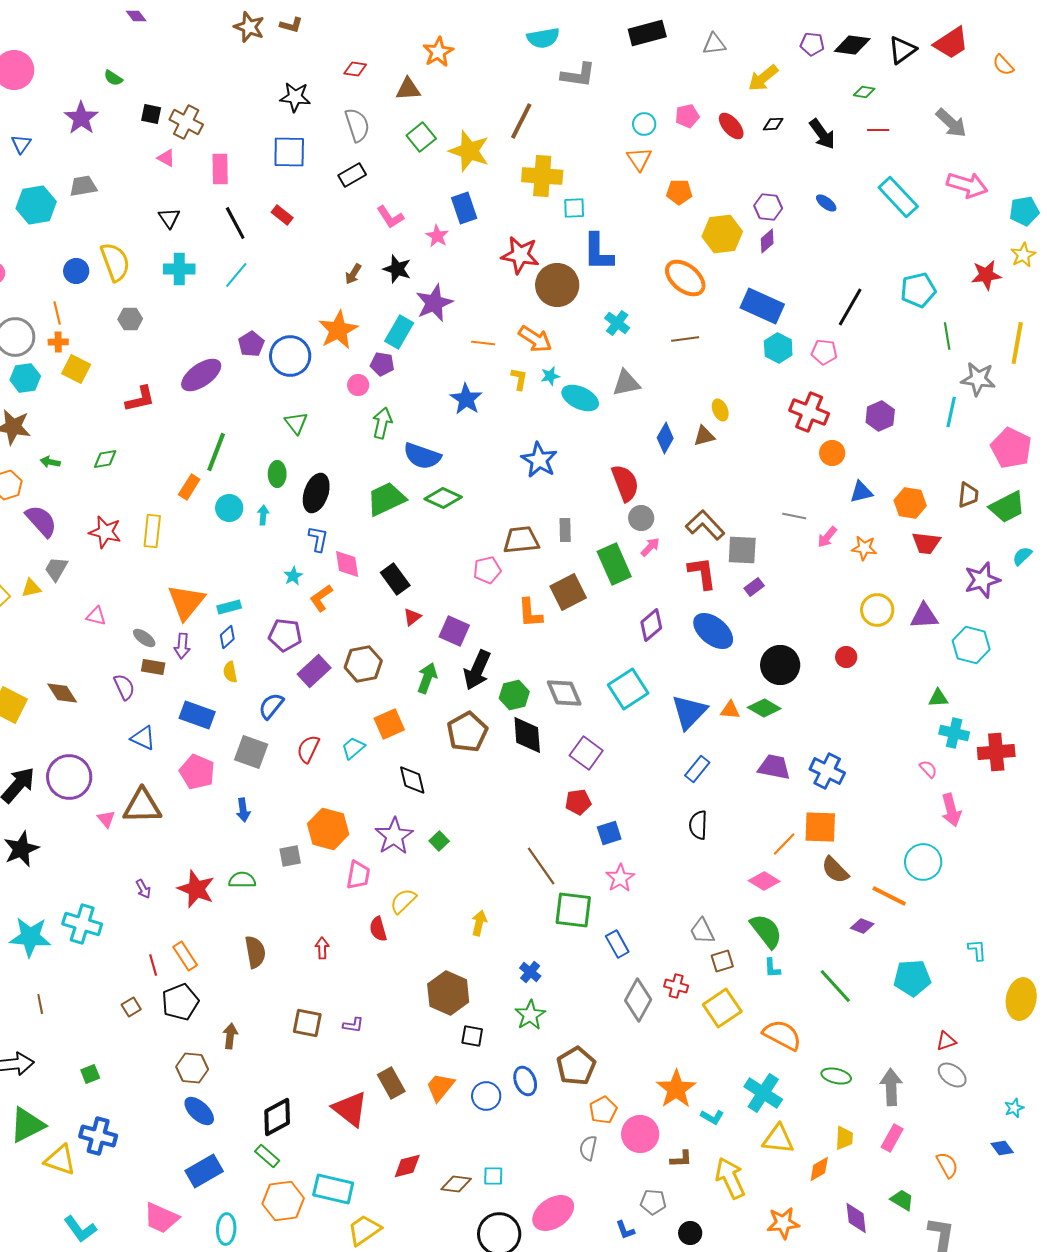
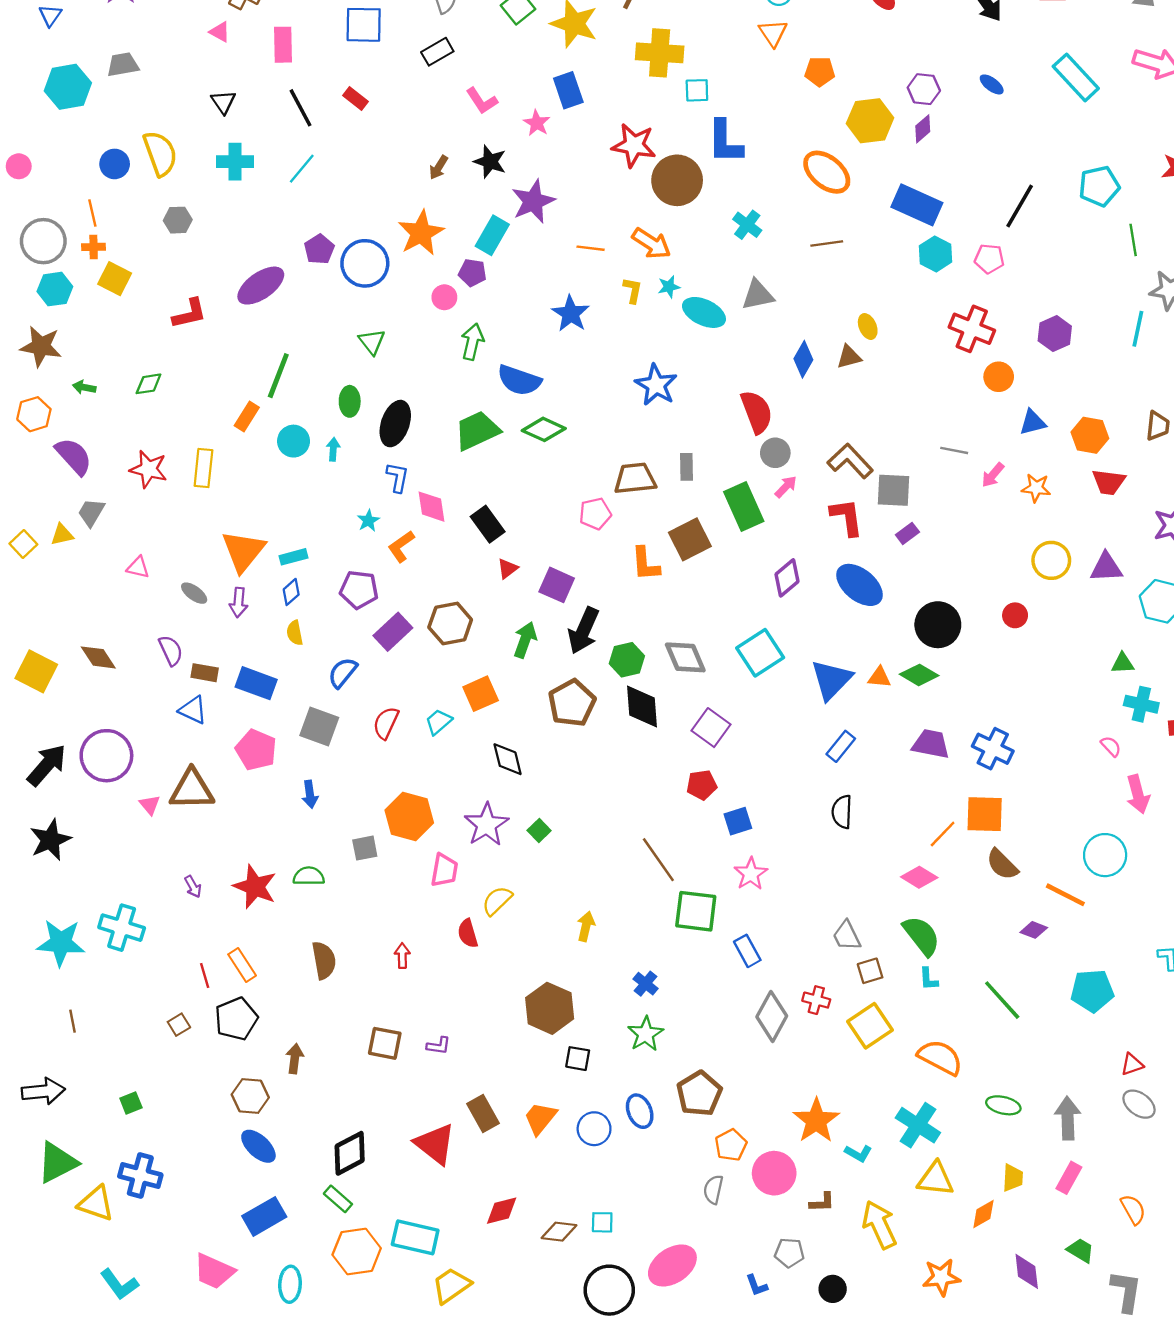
brown rectangle: (153, 667) -> (205, 673), moved

